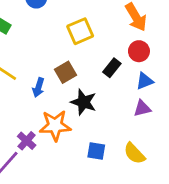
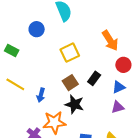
red circle: (139, 51) -> (123, 65), moved
brown square: (66, 72) -> (70, 83), moved

